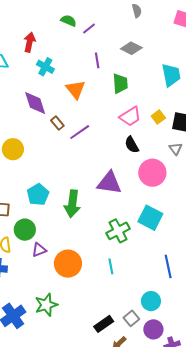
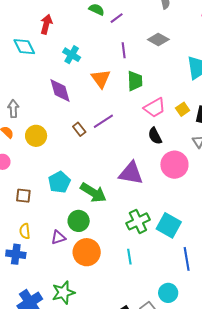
red arrow: (29, 42) -> (46, 24), moved
green trapezoid: (120, 83) -> (135, 81), moved
brown rectangle: (57, 123) -> (79, 129), moved
green arrow: (72, 204) -> (93, 193), turned -68
cyan square: (150, 218) -> (169, 225), moved
green circle: (25, 230) -> (79, 221), moved

